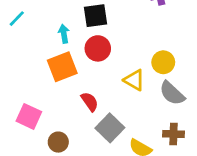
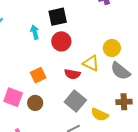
orange square: (62, 67) -> (38, 75), moved, size x0.7
red semicircle: (90, 102) -> (72, 74), moved, turned 140
brown circle: (58, 142) -> (35, 103), moved

